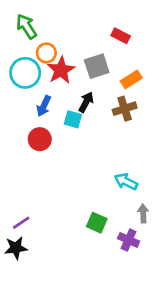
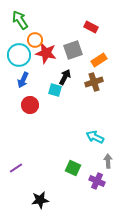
red star: (61, 70) -> (46, 53), turned -30
blue arrow: (44, 106) -> (23, 80), moved
black star: (16, 248) -> (40, 200), moved

